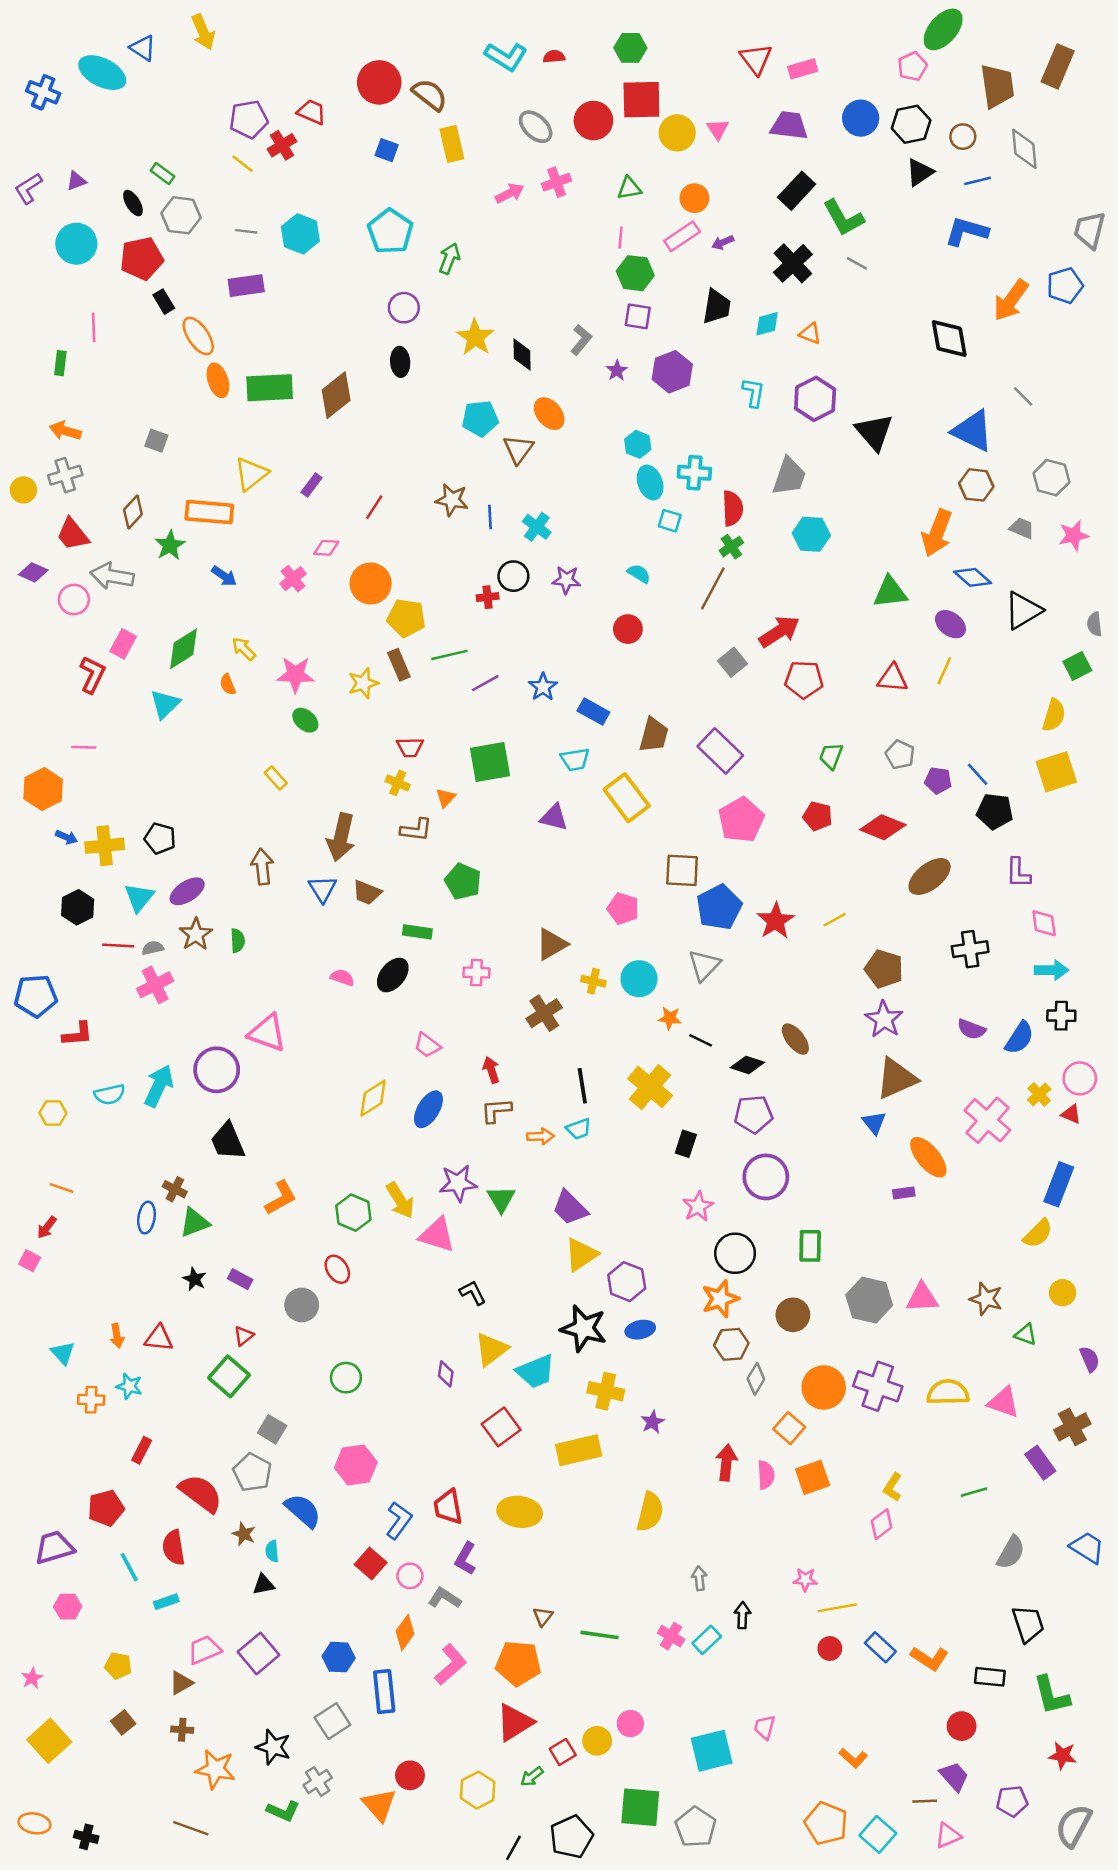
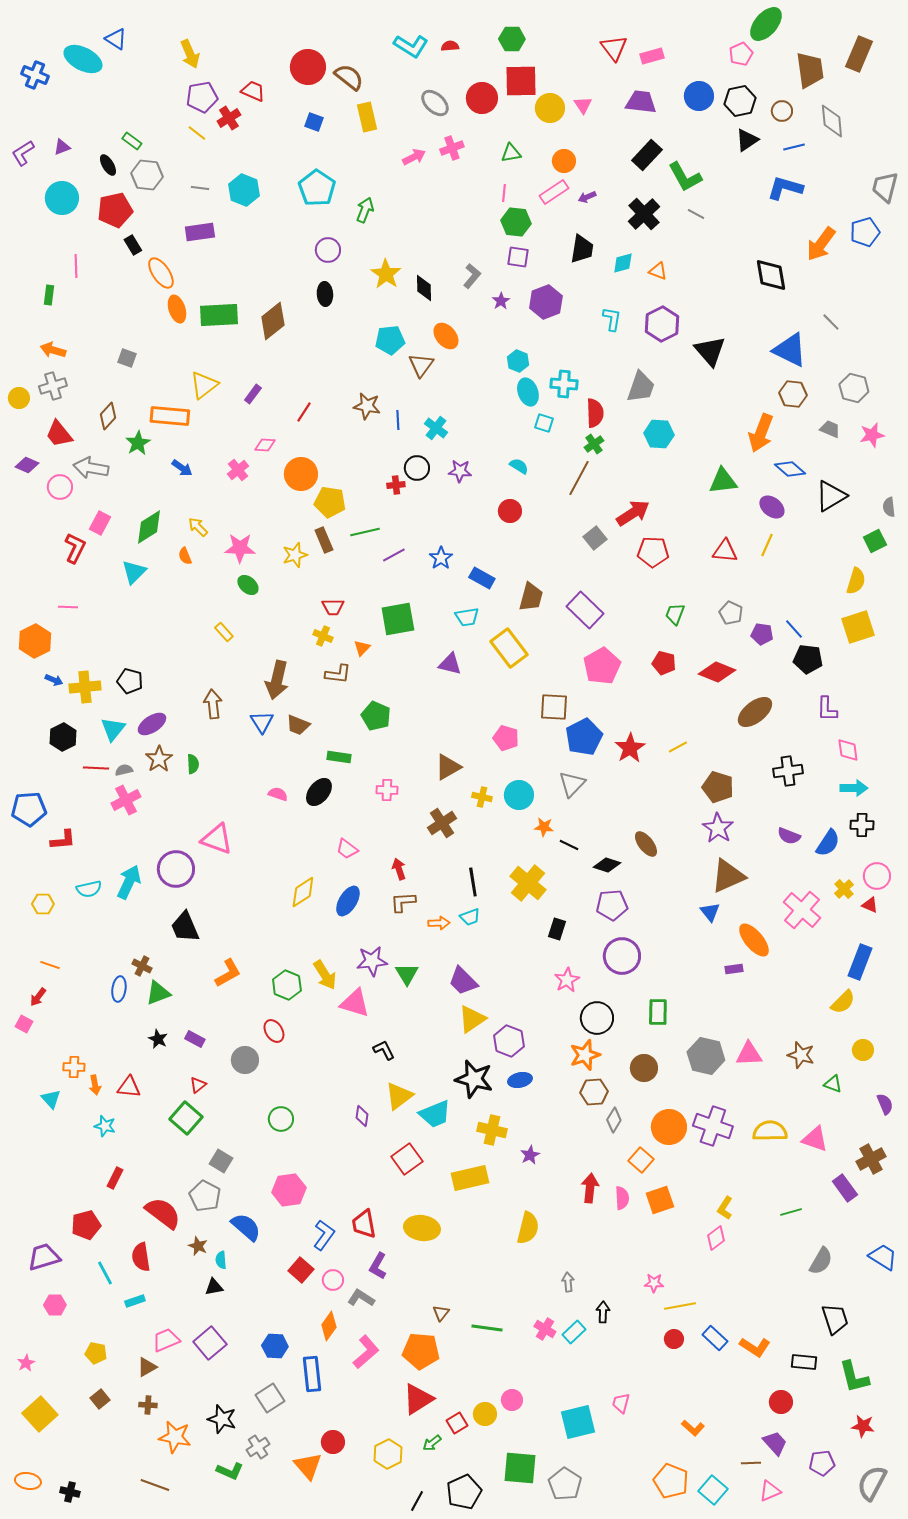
yellow arrow: (203, 32) -> (190, 54), moved
orange cross: (91, 1400) -> (74, 1067), moved

